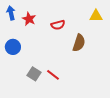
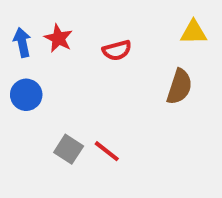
blue arrow: (11, 13) -> (22, 42), moved
brown semicircle: (79, 43) -> (179, 87), moved

